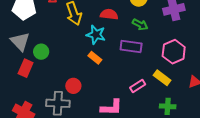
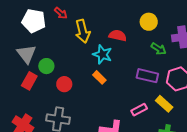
green arrow: (140, 25) -> (159, 49), moved
purple rectangle: (131, 46) -> (147, 76), moved
red circle: (73, 86) -> (64, 84), moved

